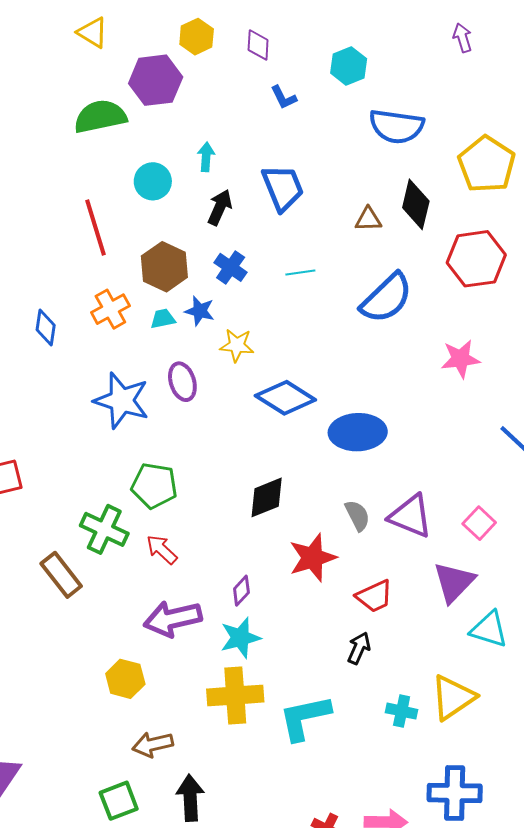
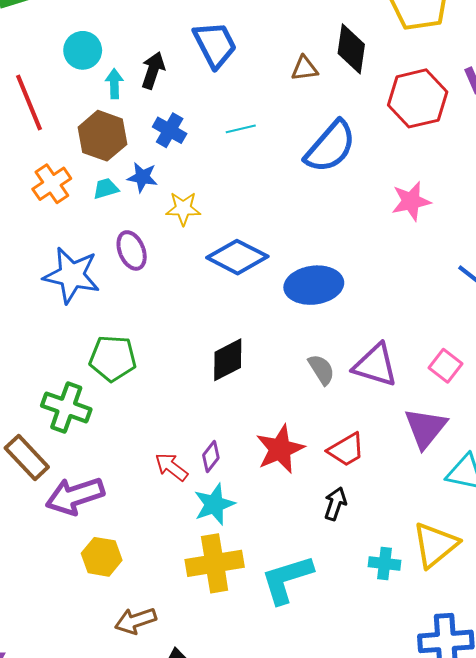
cyan arrow: (206, 157) -> (114, 84), moved
red arrow: (162, 550) -> (171, 467), moved
red star: (313, 558) -> (280, 449), moved
purple arrow: (173, 619) -> (75, 496), moved

